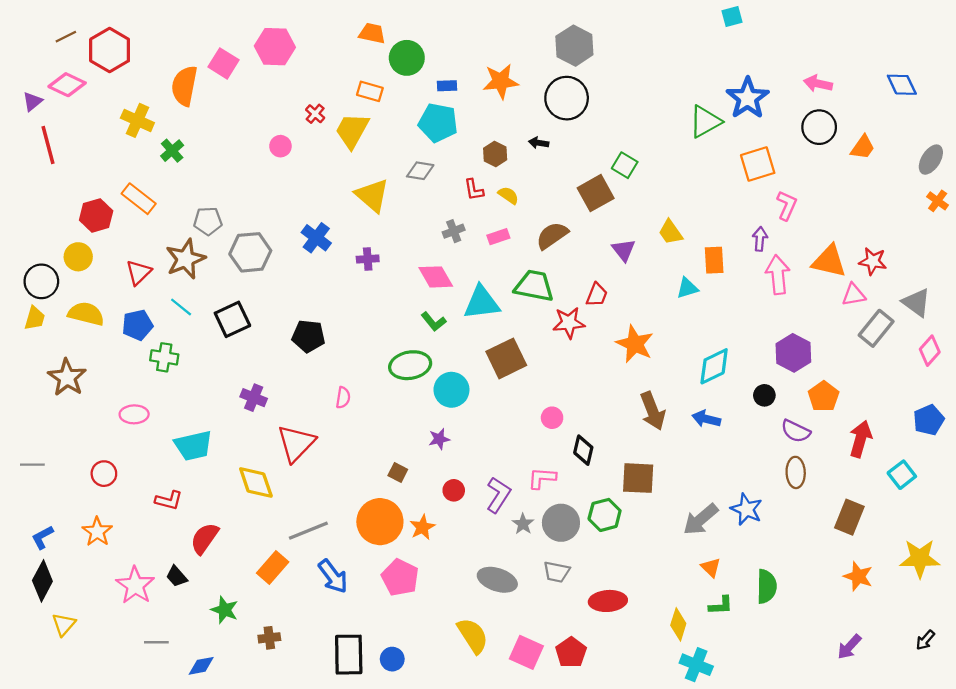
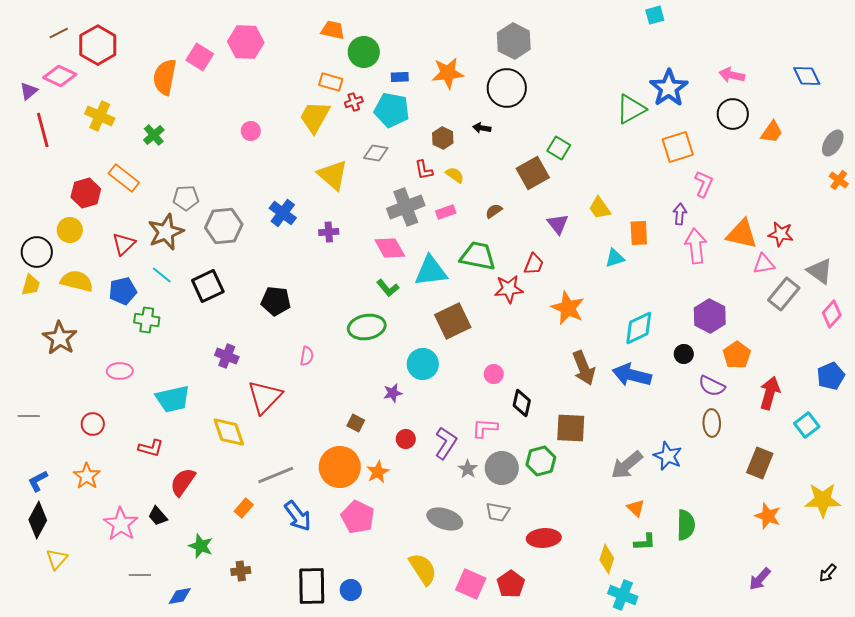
red cross: (315, 114) -> (354, 102), moved, turned 30
yellow cross: (137, 120) -> (100, 116), moved
gray cross: (454, 231) -> (406, 207), size x1.8
brown semicircle: (552, 236) -> (494, 211), size x0.6
cyan circle: (451, 390) -> (423, 364), moved
blue arrow: (706, 419) -> (632, 375), size x1.5
orange rectangle: (273, 567) -> (244, 508), size x0.7

